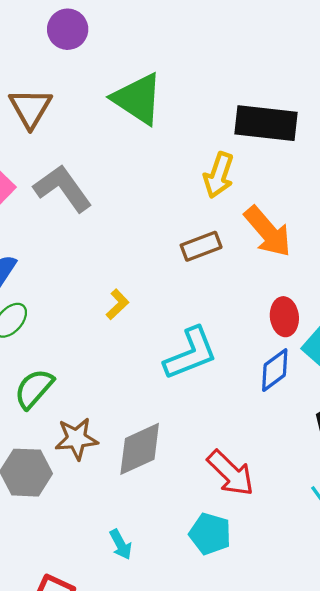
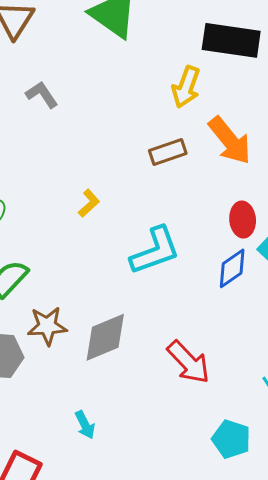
gray L-shape: (63, 188) -> (42, 95), size x0.6
cyan pentagon: (210, 534) -> (231, 439), moved

